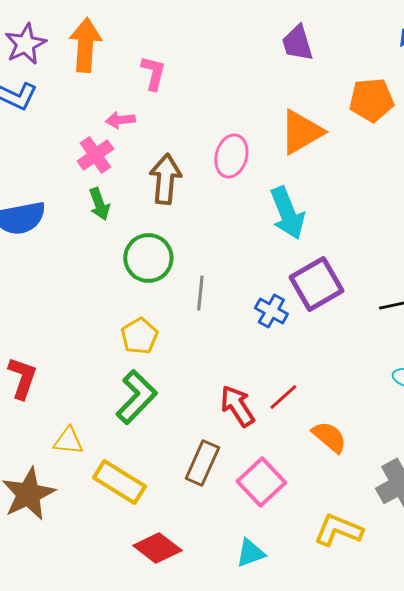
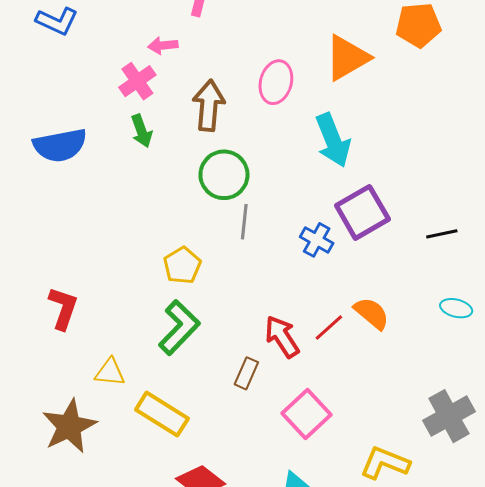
green circle: (148, 258) -> (224, 175), moved
orange semicircle: (329, 437) -> (372, 313), moved
brown rectangle: (202, 463) -> (246, 373), moved, size x0.7

